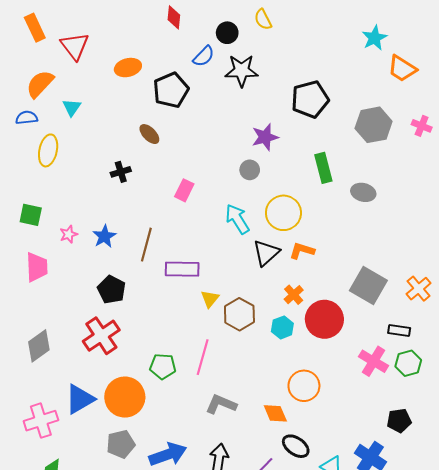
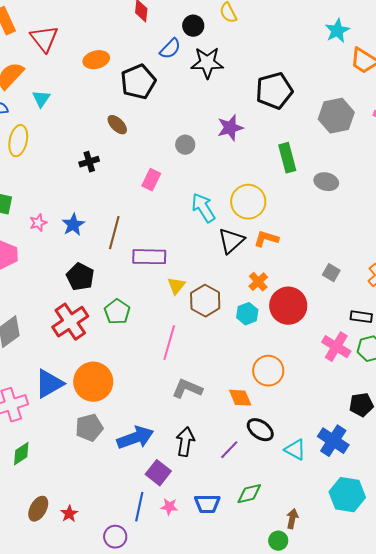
gray circle: (250, 170) -> (185, 145), moved
gray square: (368, 285) -> (331, 273), size x0.5
green pentagon: (163, 366) -> (117, 312), moved, turned 30

